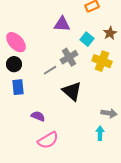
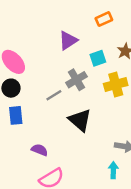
purple triangle: (62, 24) -> (68, 40), turned -36
cyan square: (87, 39) -> (98, 58), turned 32
yellow cross: (102, 61) -> (116, 84), turned -36

